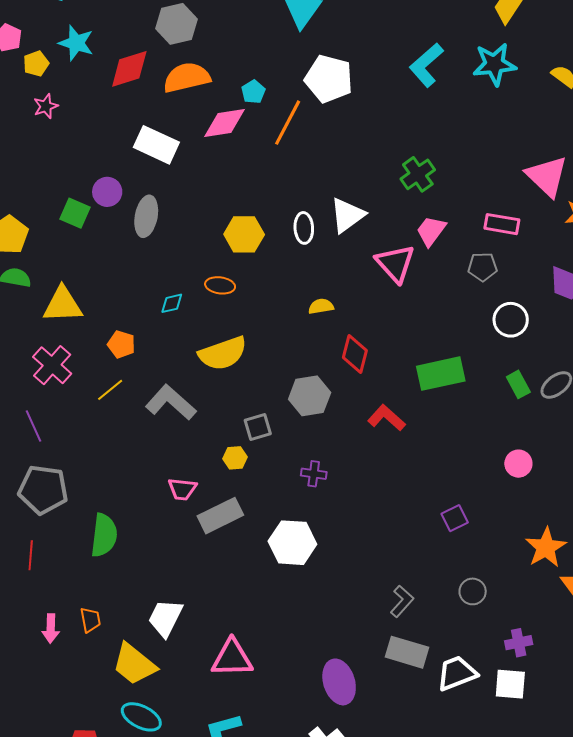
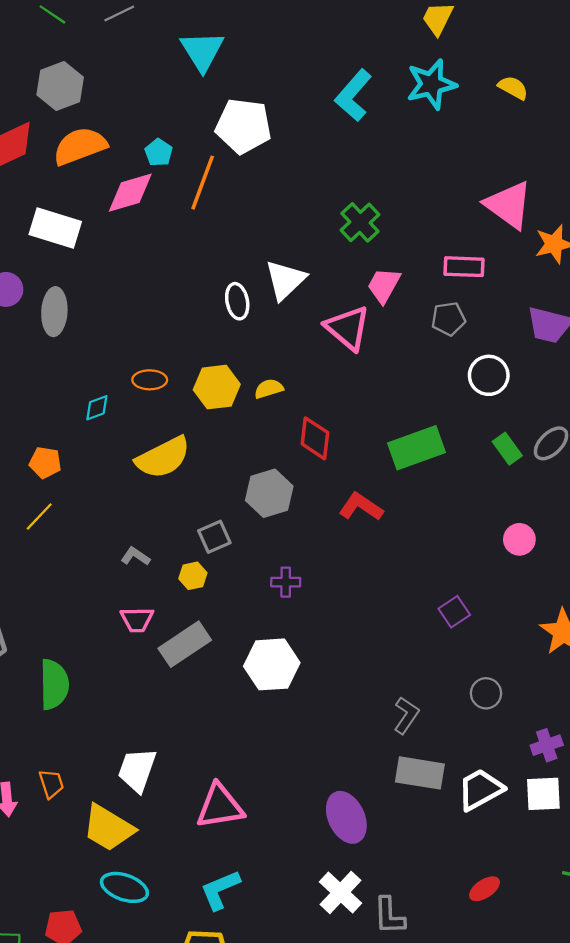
yellow hexagon: (244, 234) -> (217, 387), moved
gray L-shape: (171, 402) -> (135, 556), moved, size x0.5

